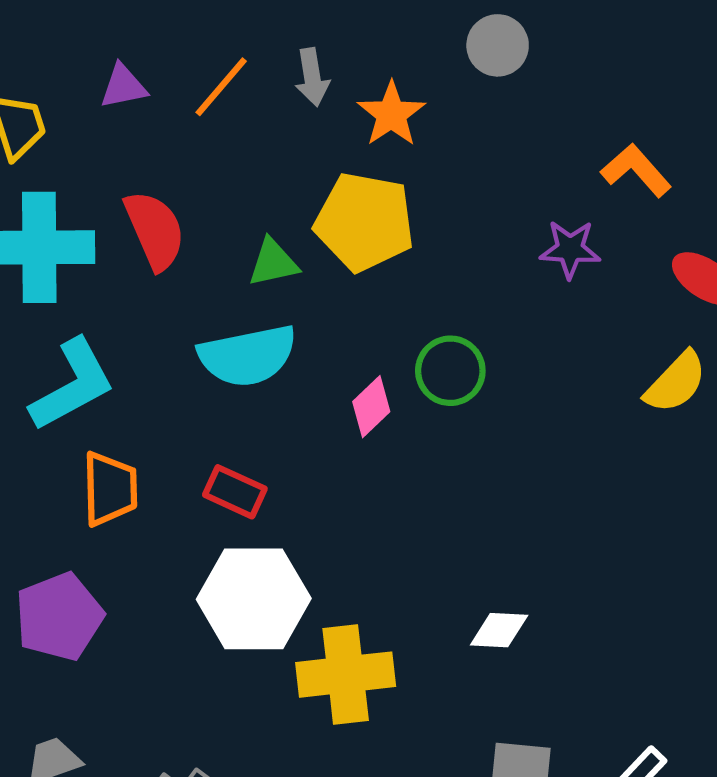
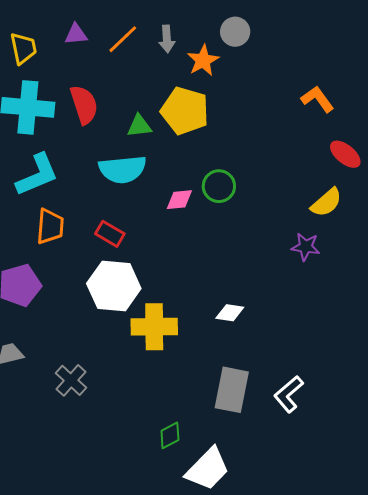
gray circle: (498, 45) -> (235, 32), moved
purple star: (570, 249) -> (306, 247), moved
pink diamond: (371, 407) -> (179, 200), turned 32

